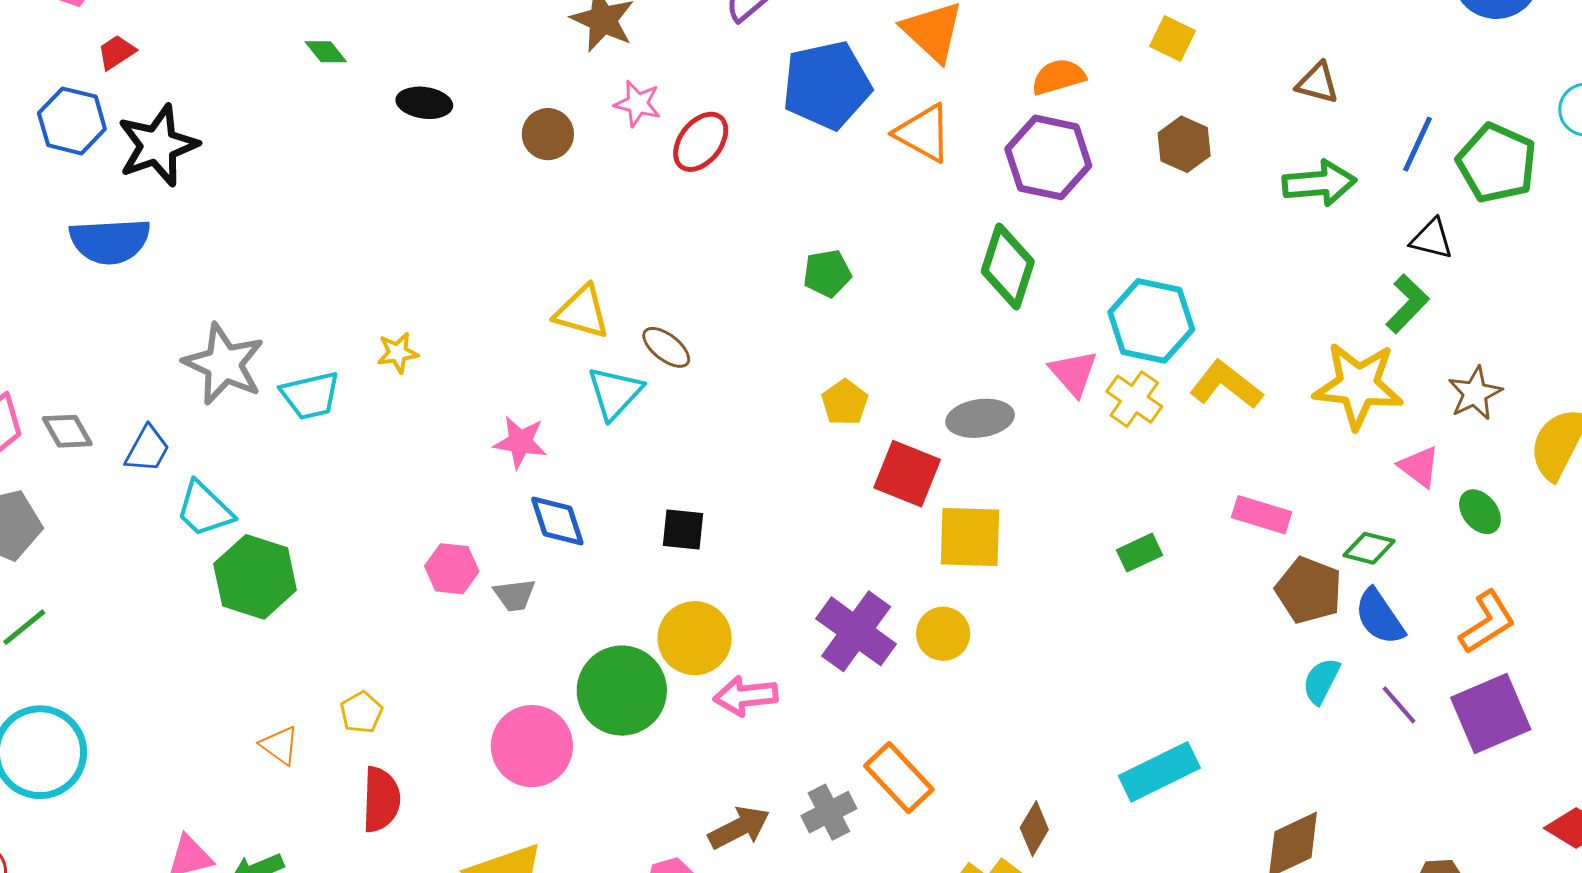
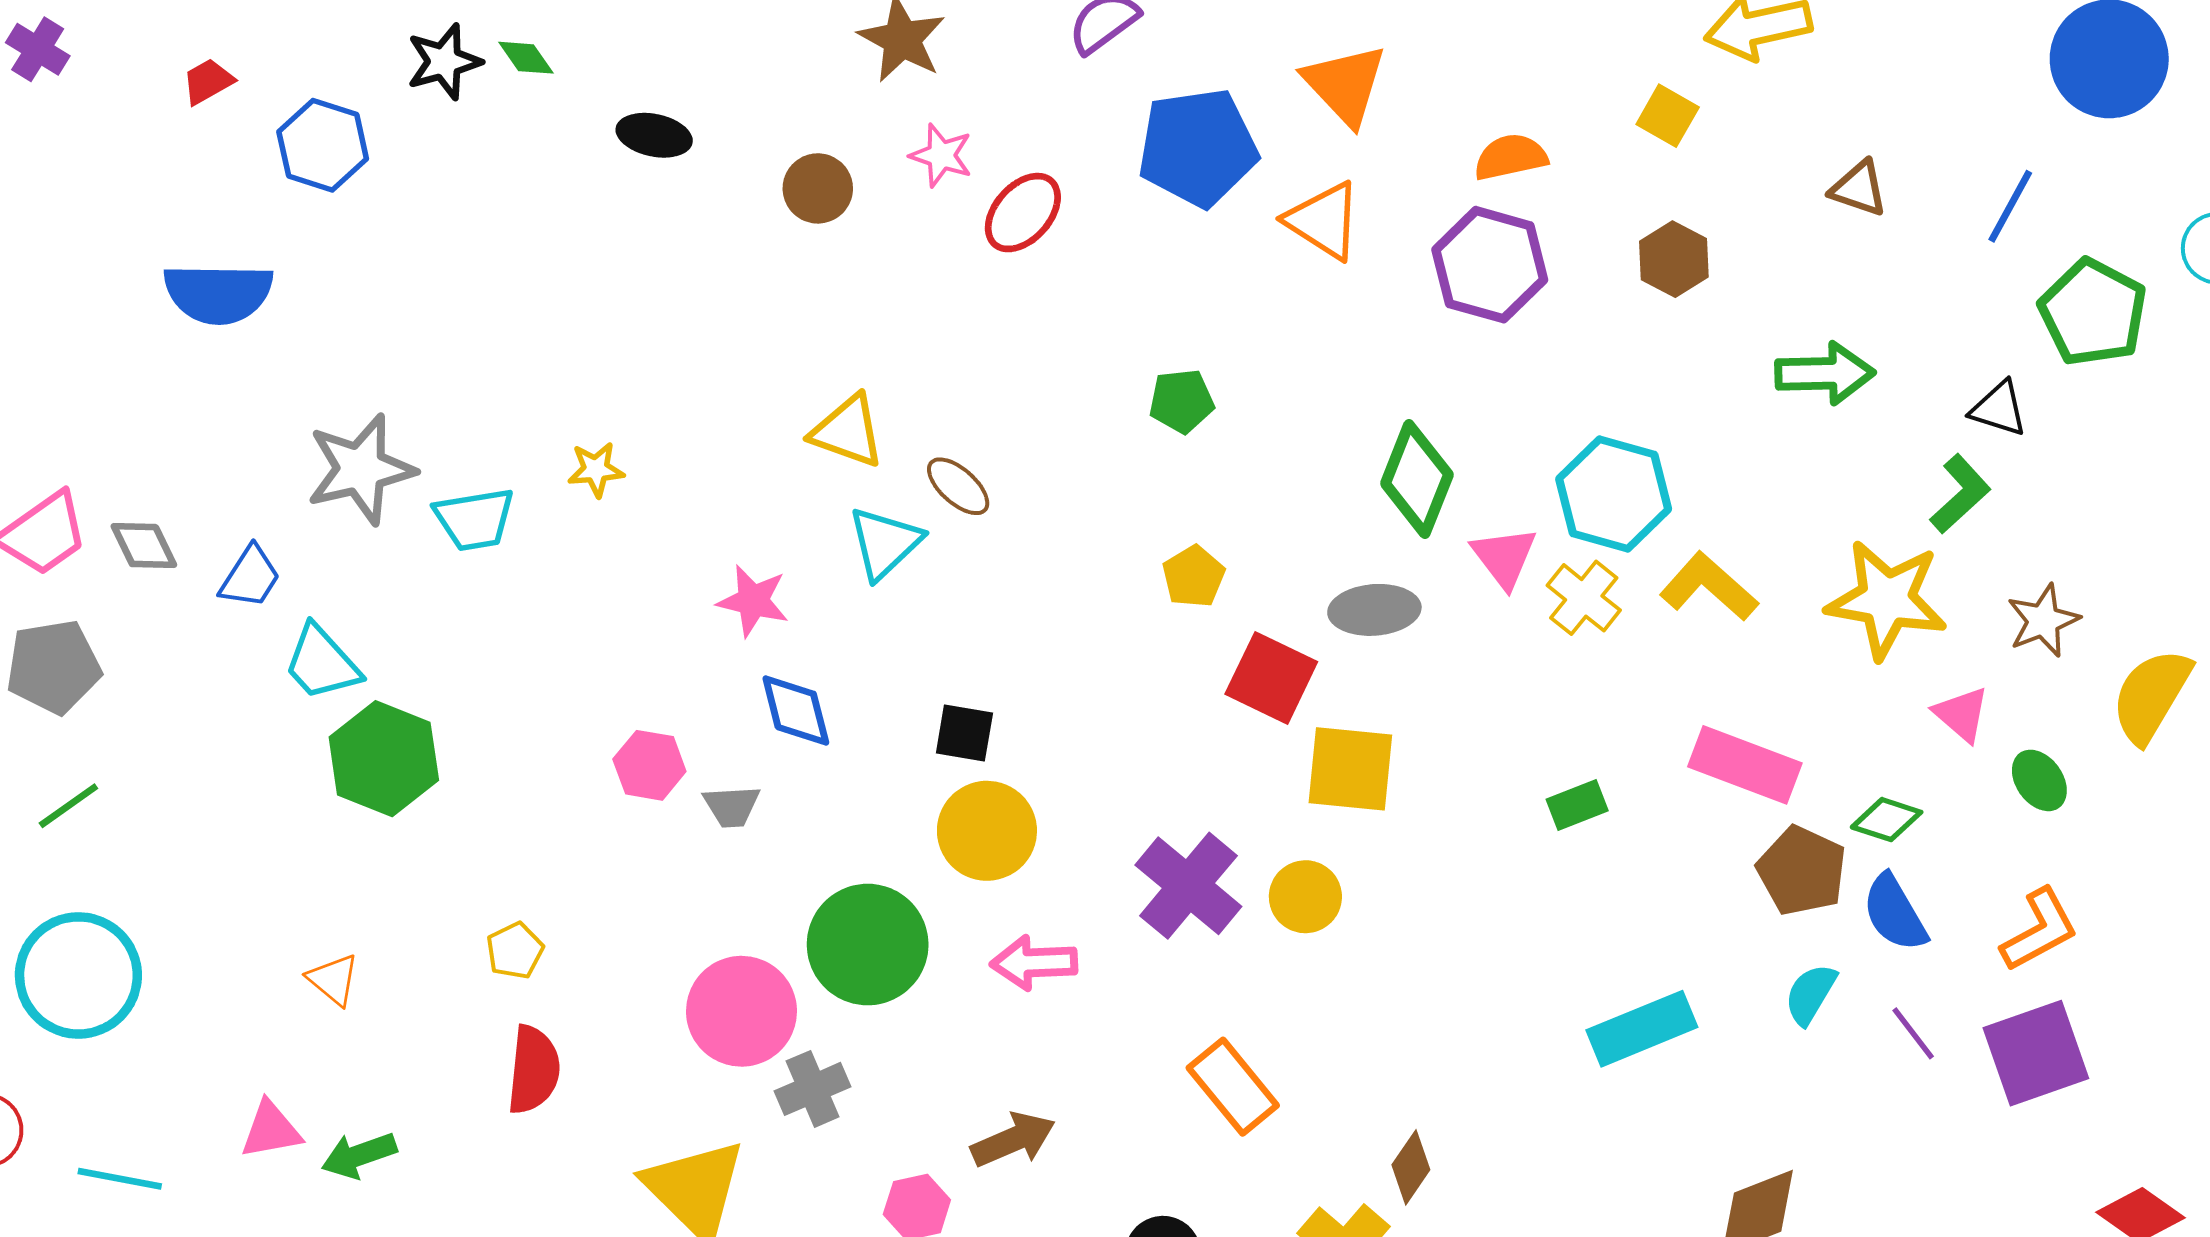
red trapezoid: (116, 52) -> (208, 81), moved
blue hexagon: (72, 121) -> (323, 145), moved
blue line: (1417, 144) -> (2010, 206), moved
black star: (158, 145) -> (444, 62), moved, size x0.7
green arrow: (1319, 183) -> (1825, 373), moved
green diamond: (1008, 267) -> (1417, 479), moved
gray star: (224, 364) -> (361, 469), turned 30
pink rectangle: (1262, 515) -> (1745, 765), size x1.4
yellow circle: (695, 638) -> (987, 831), moved
orange triangle: (280, 745) -> (333, 980), moved
cyan rectangle: (1159, 772) -> (1642, 1029), moved
gray cross: (829, 812) -> (813, 1089), moved

